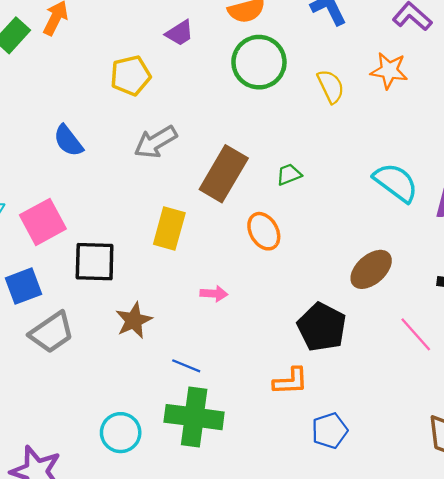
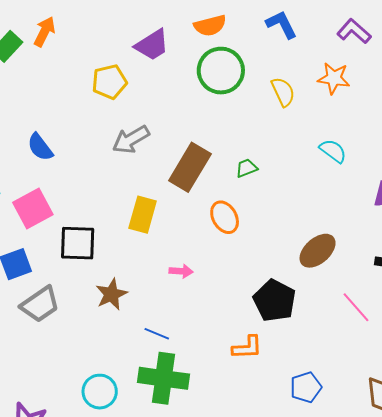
purple trapezoid: (180, 33) -> (152, 45), size x1.4
blue semicircle: (68, 141) -> (40, 147), moved
cyan semicircle: (396, 182) -> (333, 151), moved, size x0.7
blue pentagon: (330, 431) -> (306, 387), moved

